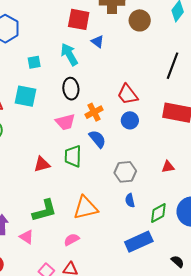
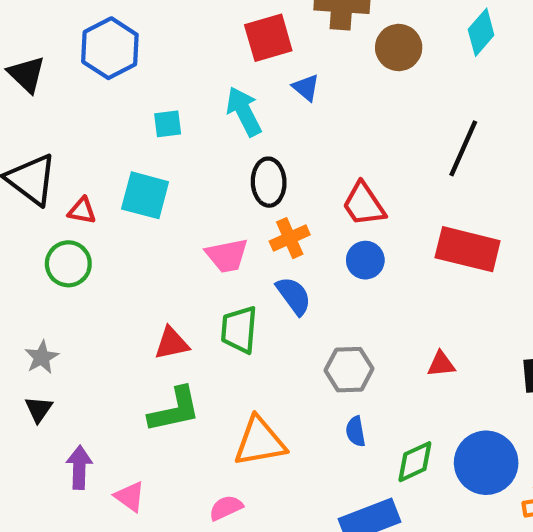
red square: (79, 19) -> (268, 38), turned -30
black ellipse: (71, 89) -> (269, 182), moved
green L-shape: (44, 211) -> (174, 410), moved

